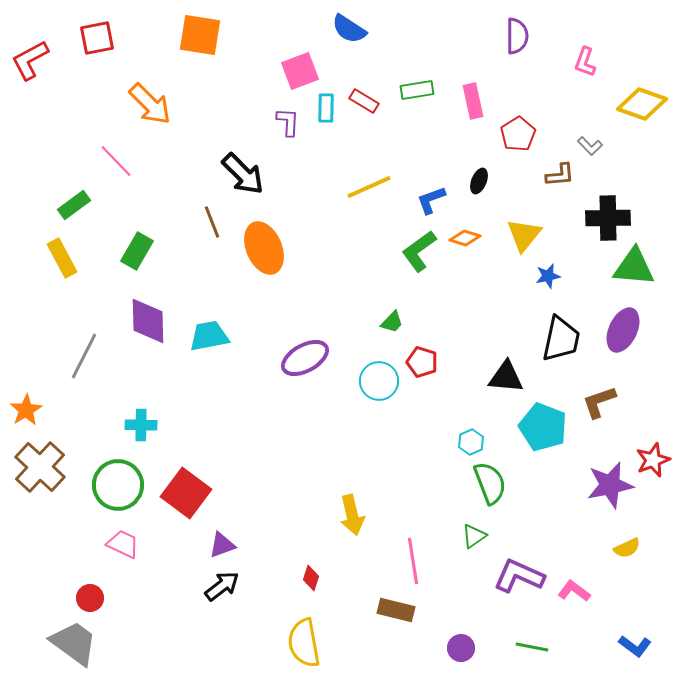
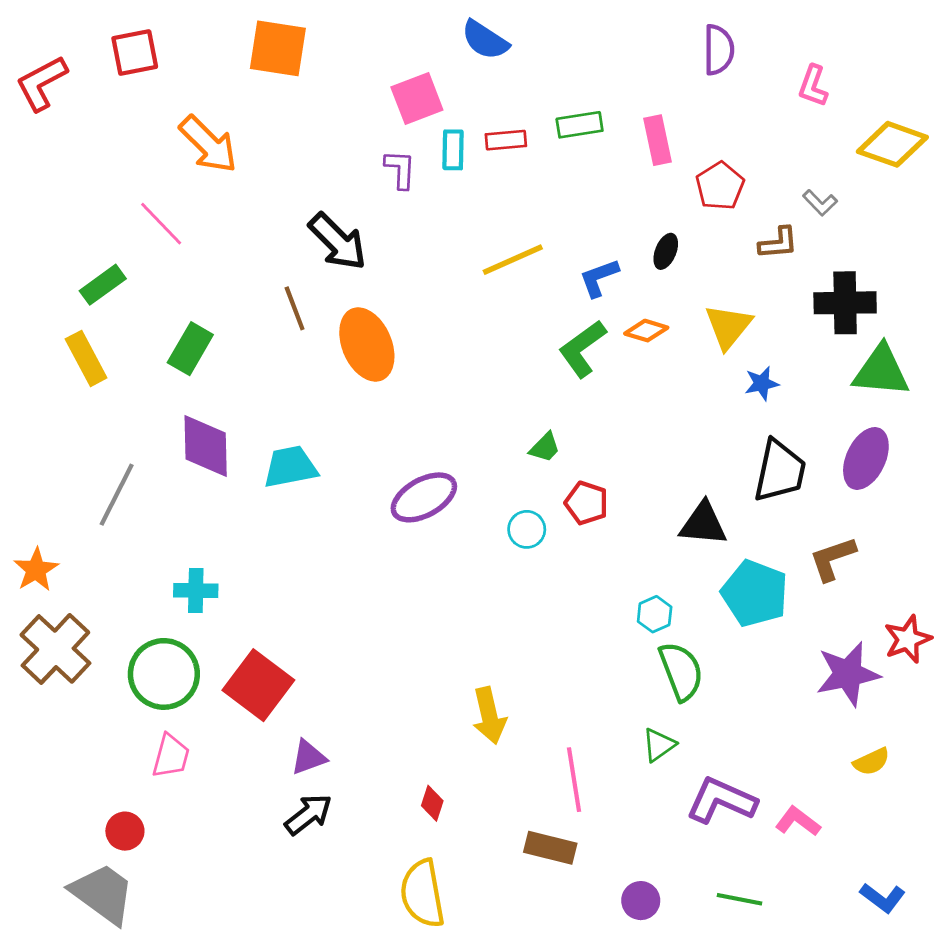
red rectangle: (364, 101) -> (506, 140), turned -36
cyan circle: (379, 381) -> (527, 529), size x0.7
pink trapezoid: (123, 544) -> (171, 756), turned 80

